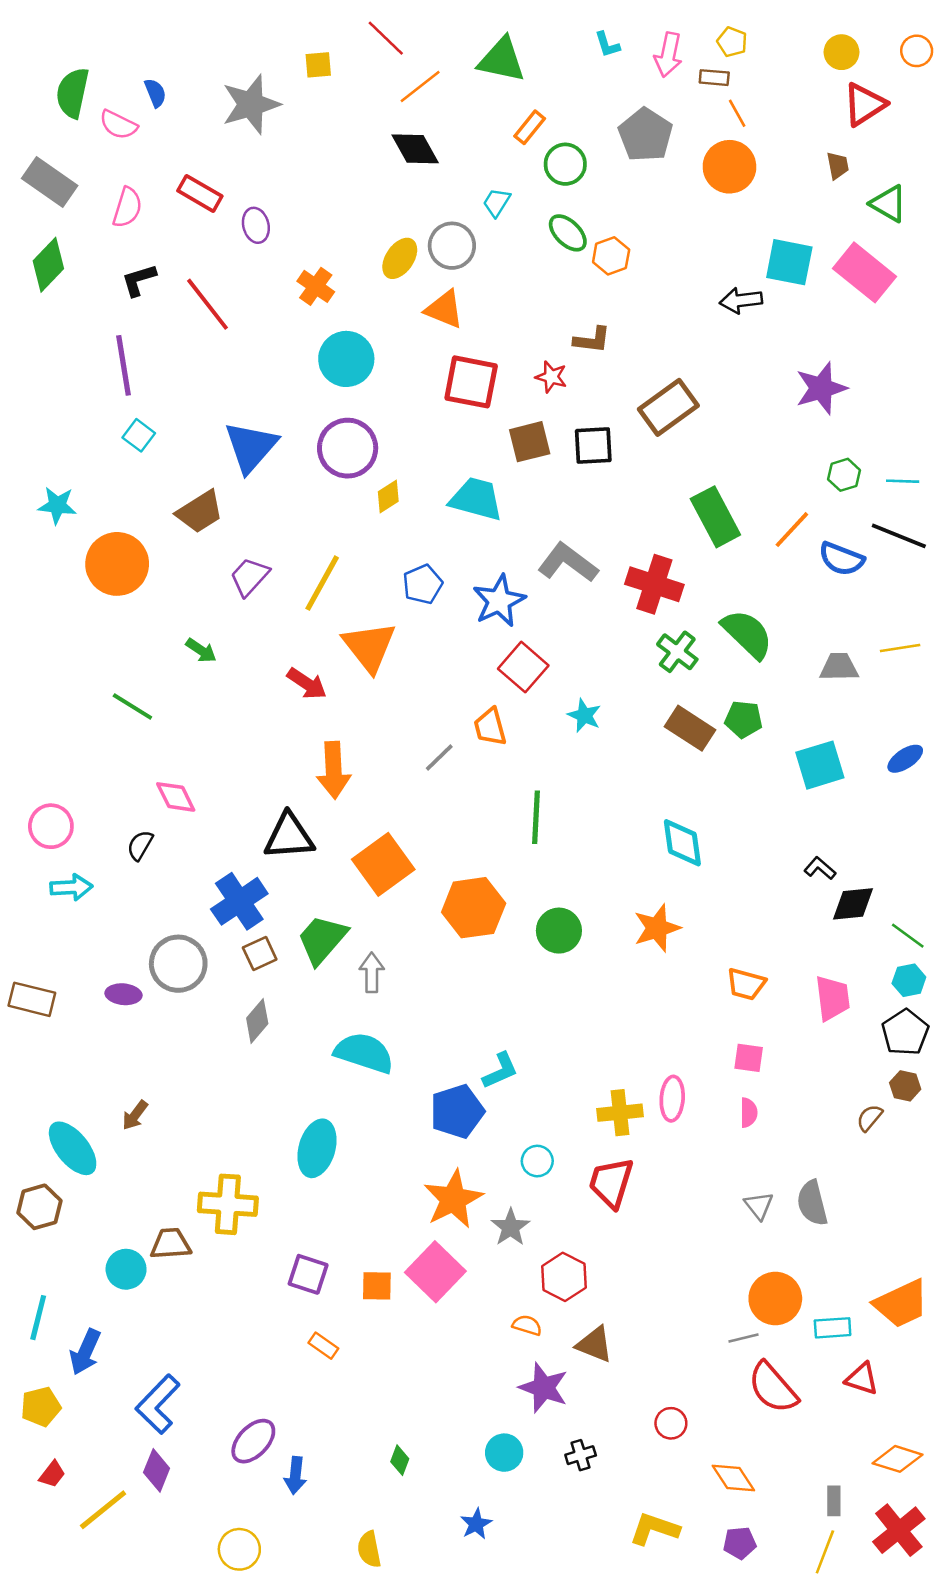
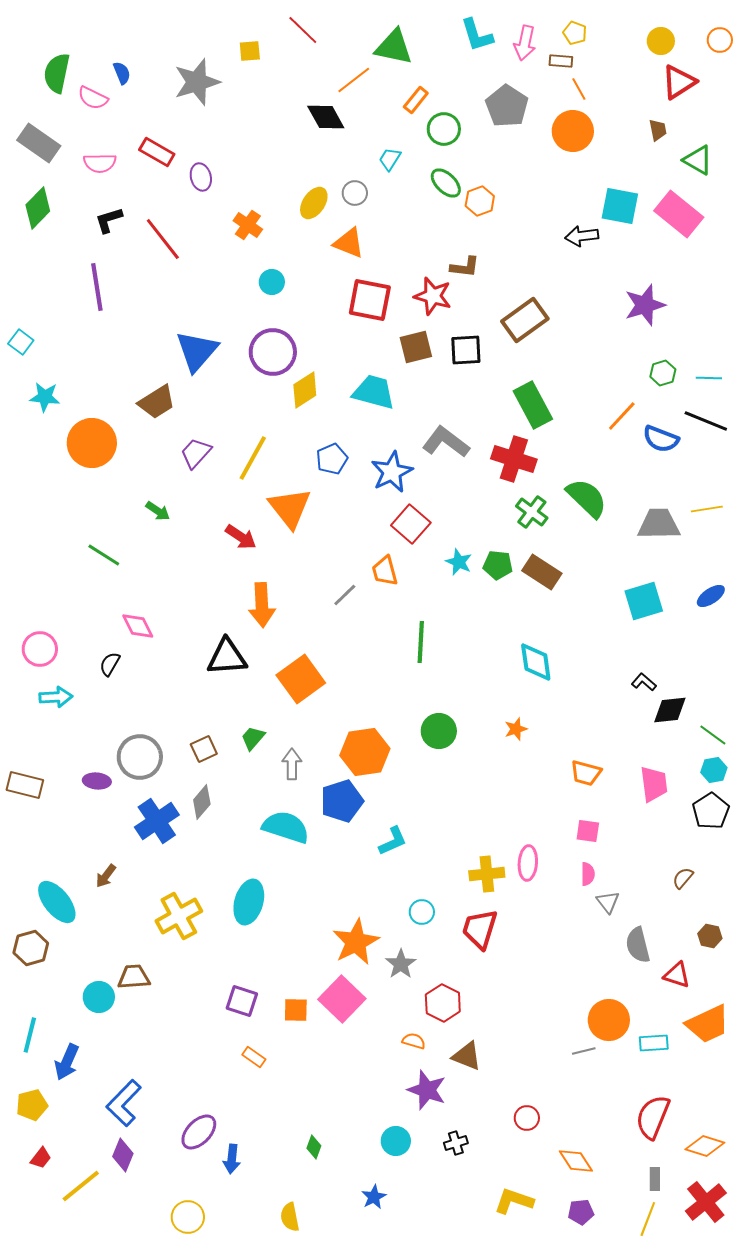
cyan L-shape: (607, 45) -> (477, 35), size x1.6
orange line: (420, 87) -> (354, 80), moved
pink semicircle: (127, 207) -> (100, 163), turned 72
gray circle: (452, 246) -> (355, 193), size x0.7
cyan circle: (346, 359) -> (272, 282), size x0.6
red star: (551, 377) -> (433, 296), size x1.5
cyan square: (139, 435) -> (21, 342), moved
yellow diamond: (388, 496) -> (305, 390), size x1.4
green rectangle: (715, 517) -> (533, 405), moved
gray trapezoid: (839, 667) -> (659, 524), size x1.4
green pentagon: (743, 719) -> (498, 565), moved
blue cross: (239, 901) -> (157, 821), moved
orange hexagon: (474, 908) -> (365, 752), moved
orange star: (657, 928) -> (516, 729), size x0.6
green trapezoid: (322, 939) -> (253, 738), size x0.6
brown hexagon: (905, 1086) -> (710, 936), moved
blue pentagon: (457, 1111) -> (342, 801), moved
yellow cross: (228, 1204) -> (179, 916), moved, turned -33
gray triangle: (759, 1206) -> (608, 902), moved
red triangle: (862, 1379) -> (677, 975), moved
red semicircle: (773, 1388) -> (653, 1117), moved, turned 63

